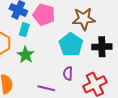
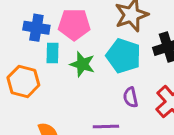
green star: (26, 55) -> (82, 64), moved

